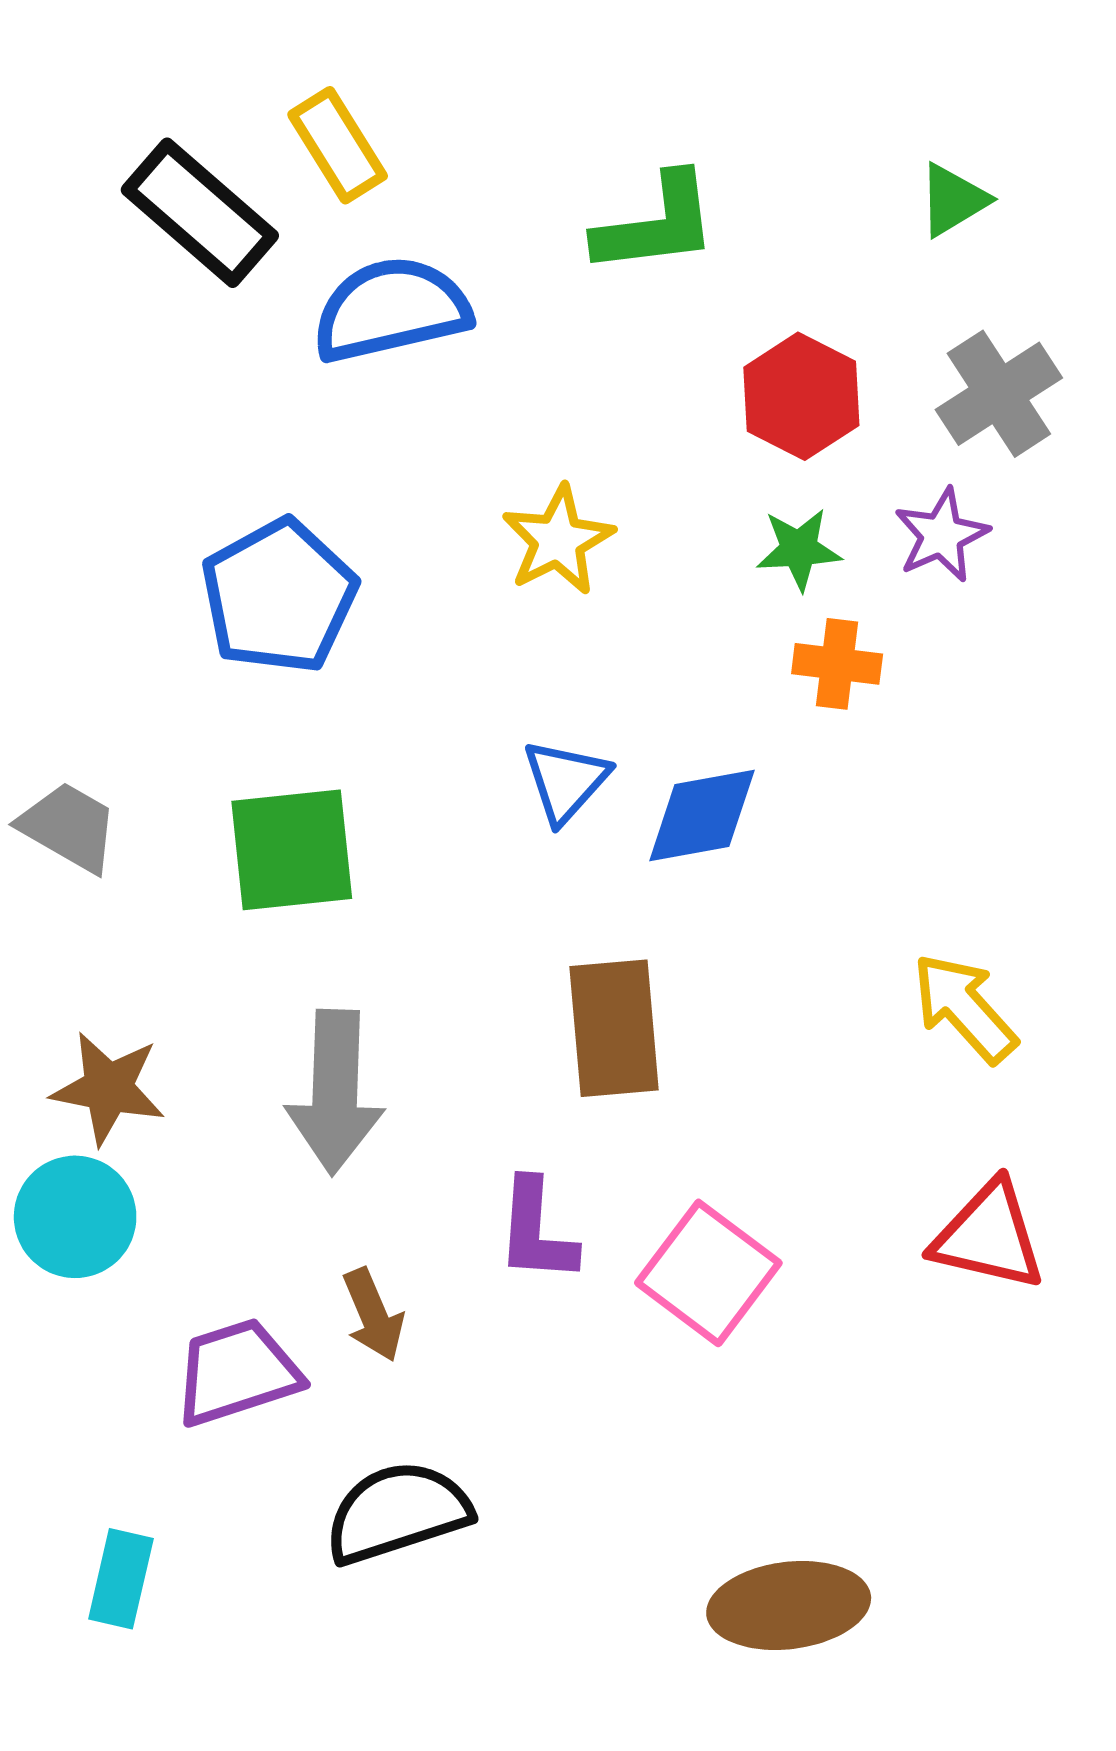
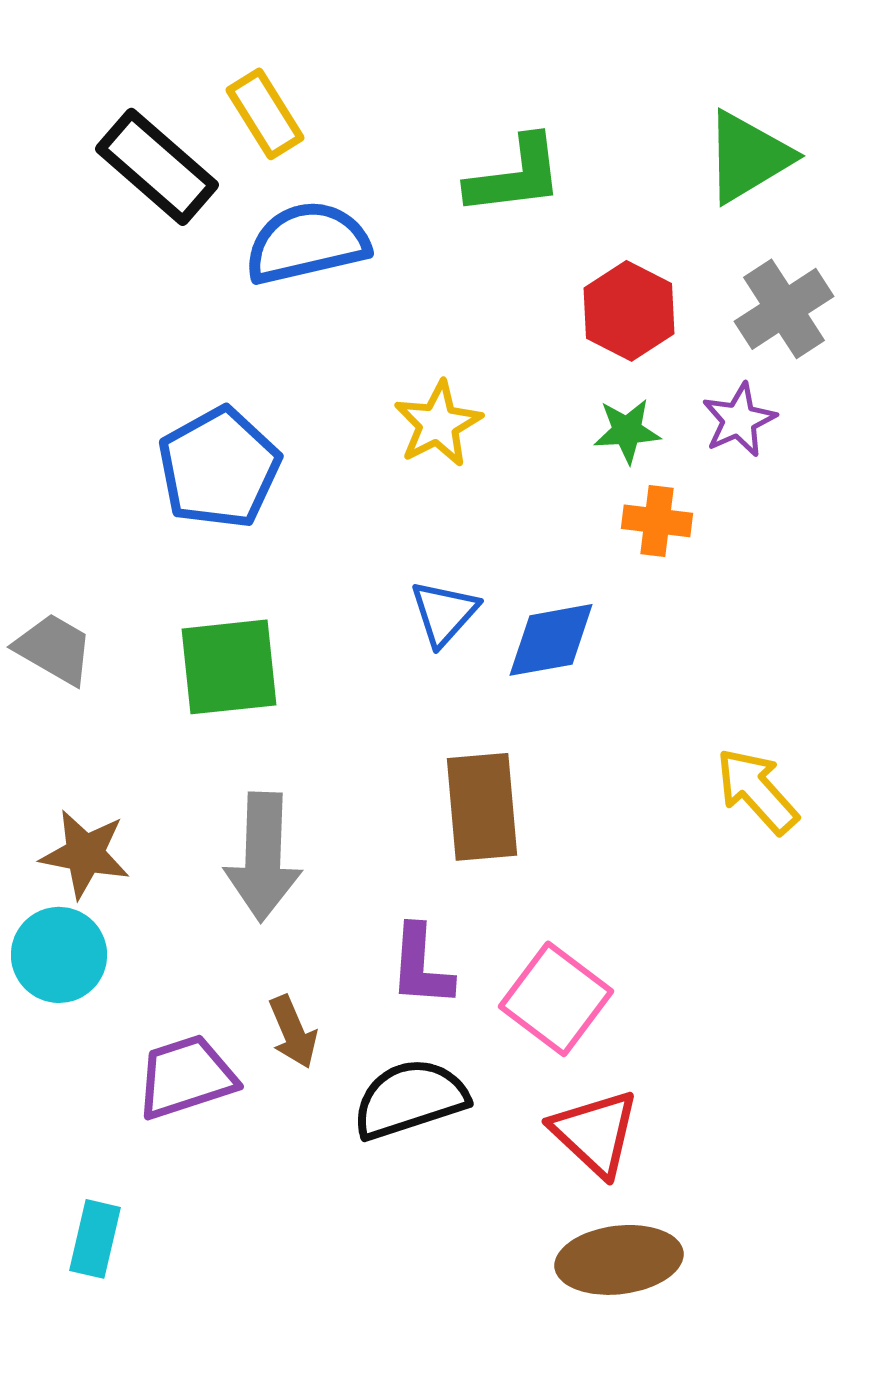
green triangle: (953, 200) -> (748, 157), size x1.6
red triangle: (989, 1236) -> (595, 1133), moved, turned 30
black semicircle: (397, 1512) -> (410, 1099), moved

